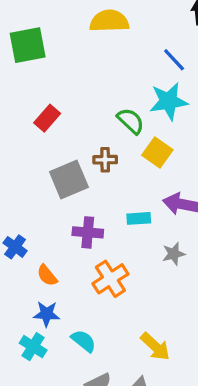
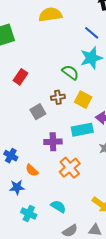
yellow square: (157, 153) -> (83, 100), moved
gray square: (69, 180) -> (38, 112), size x0.7
cyan rectangle: (139, 218) -> (82, 130), size x1.5
blue star: (47, 314) -> (17, 187), moved

